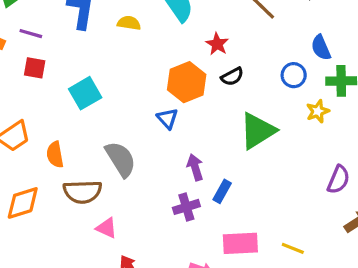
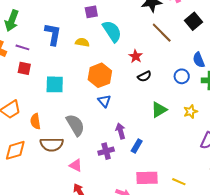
orange hexagon: (187, 82) -> (100, 75), moved
cyan square: (85, 93) -> (55, 84), turned 30
yellow star: (318, 111) -> (191, 111), moved
green triangle: (258, 131) -> (159, 110), size x0.7
purple cross: (186, 207) -> (106, 151), moved
pink triangle: (107, 228) -> (76, 165), moved

